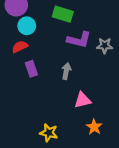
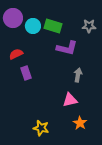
cyan circle: (27, 26) -> (33, 26), moved
gray star: (105, 46) -> (89, 26), moved
gray arrow: (66, 71) -> (78, 75), moved

